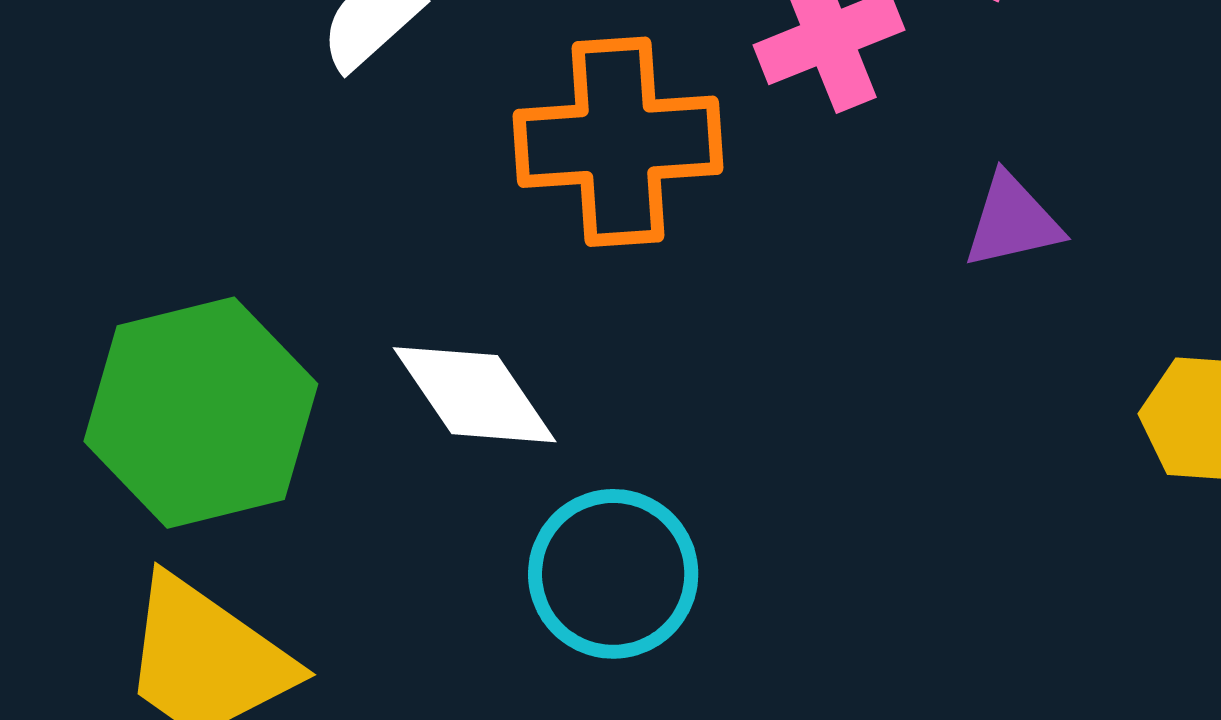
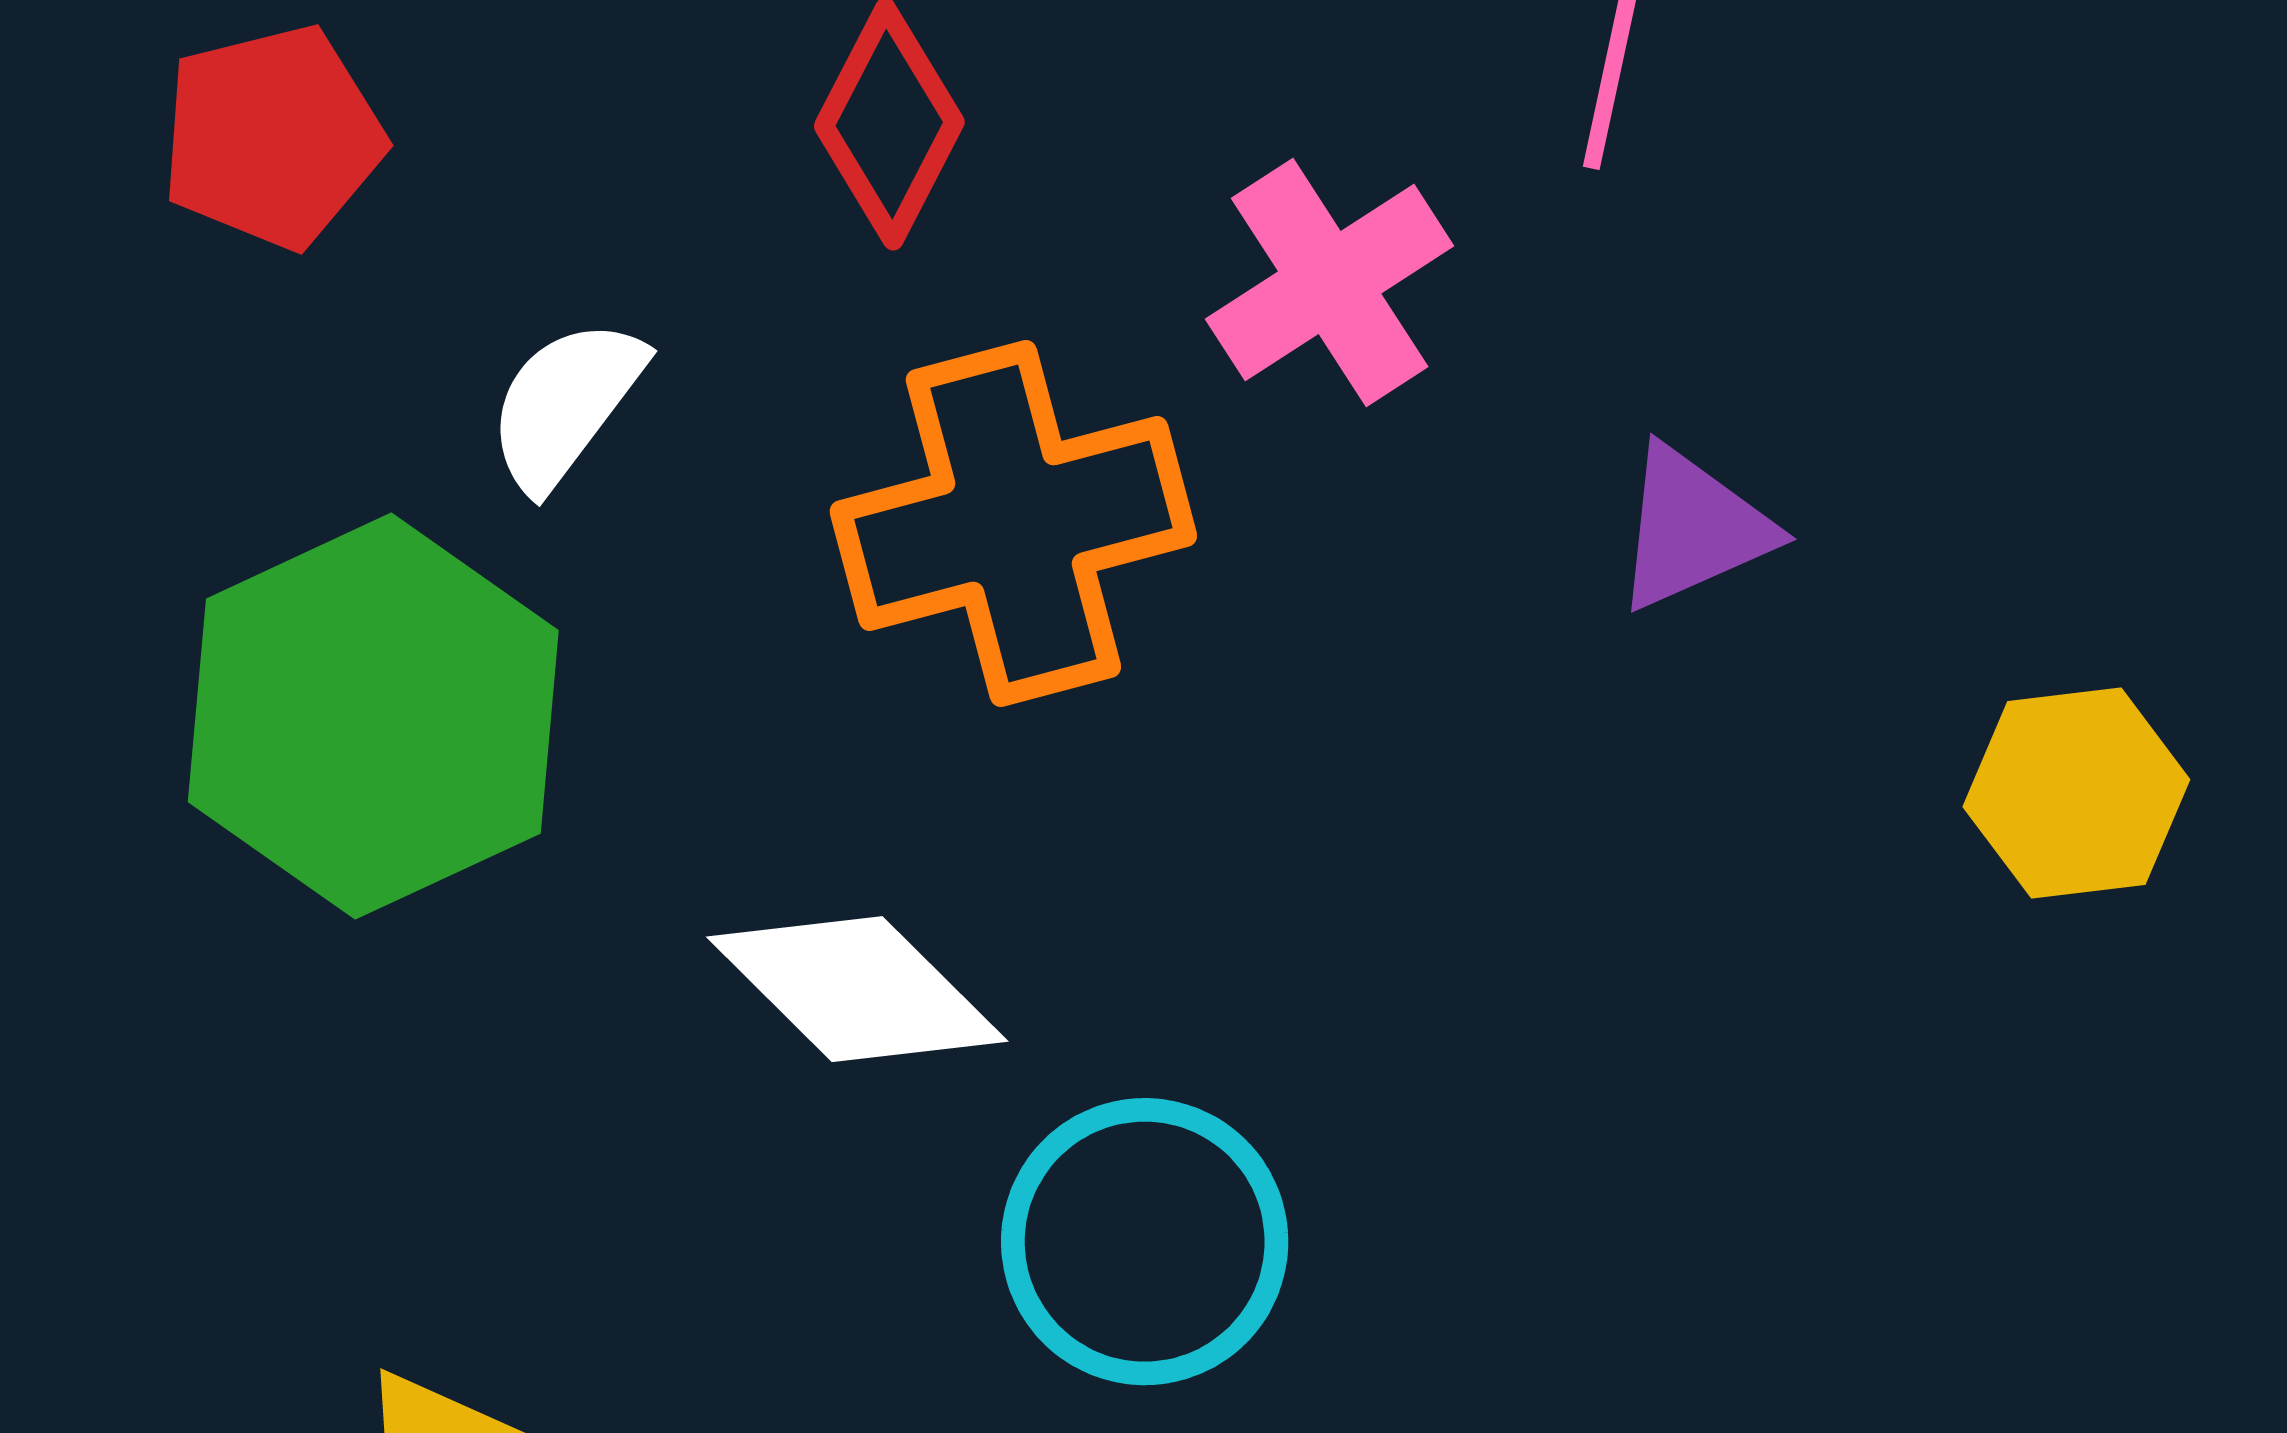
green hexagon: (201, 413) -> (373, 716), moved

